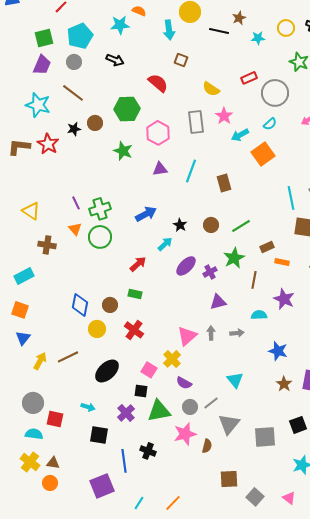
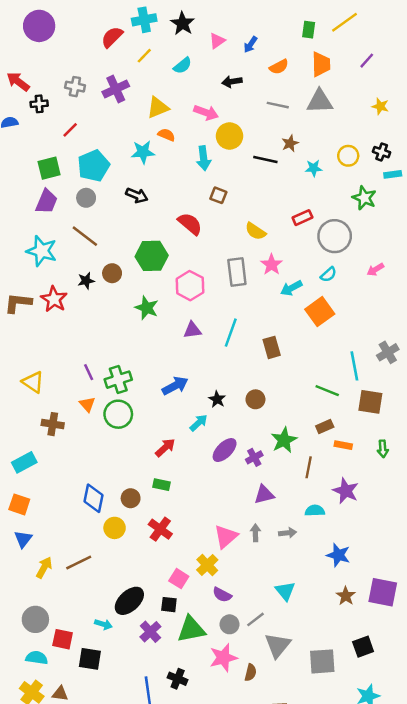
green line: (241, 226) -> (327, 391), moved, turned 54
black ellipse: (107, 371) -> (129, 601), moved
black square: (99, 435) -> (90, 659), moved

